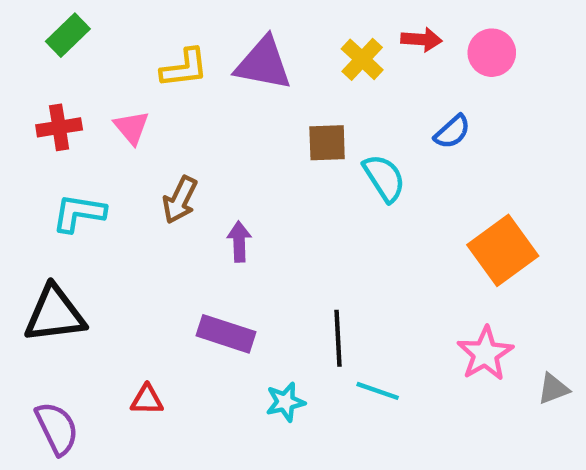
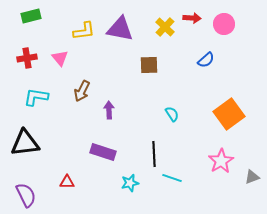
green rectangle: (68, 35) -> (31, 16), turned 30
cyan semicircle: (384, 178) -> (172, 114), moved, size x0.7

